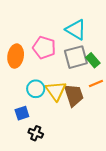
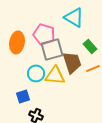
gray square: (76, 57) -> (52, 49), moved
yellow triangle: (56, 91) -> (55, 75), turned -50
brown trapezoid: (74, 95) -> (72, 62), moved

